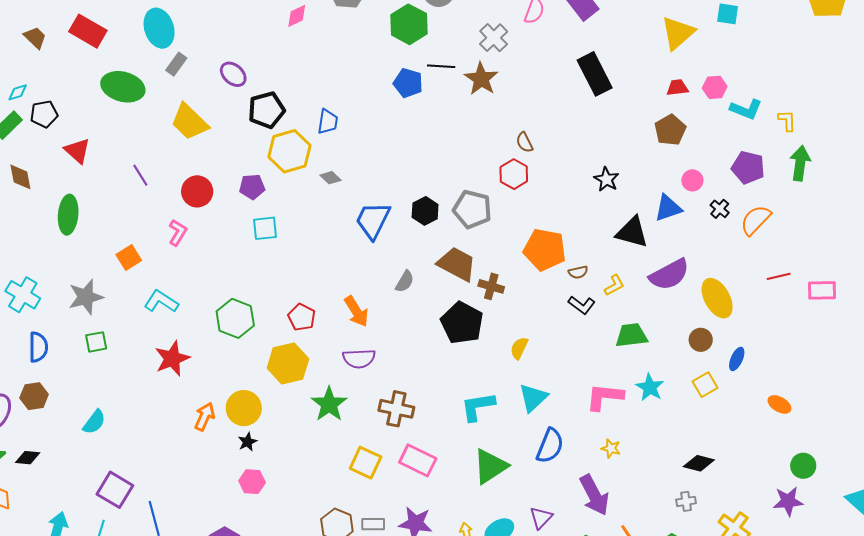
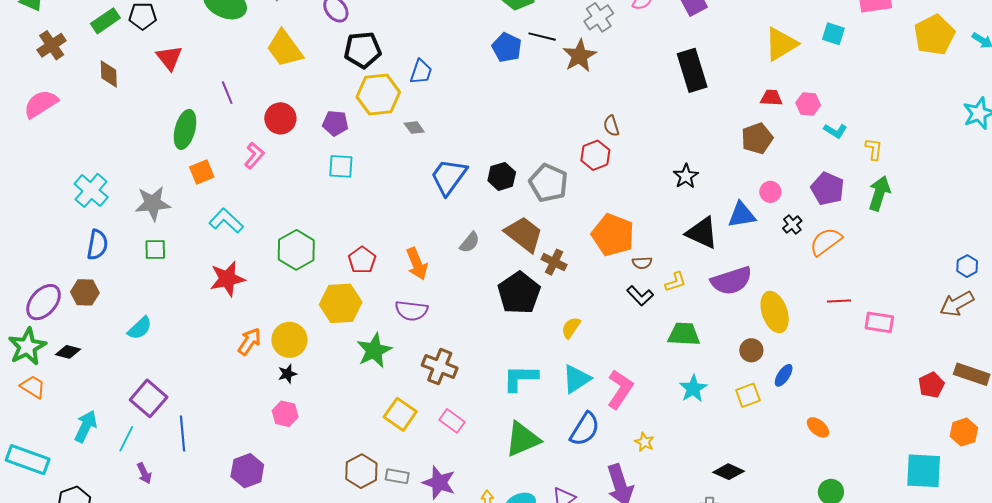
cyan L-shape: (746, 109) -> (835, 131), size x0.7
green ellipse: (68, 215) -> (185, 129), moved
pink L-shape: (605, 397) -> (620, 389), moved, turned 108
pink rectangle: (418, 460) -> (452, 421), size x0.7

